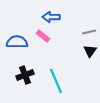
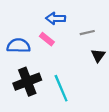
gray line: (89, 32) -> (87, 33), moved
black cross: (25, 75) -> (27, 82), size x1.4

